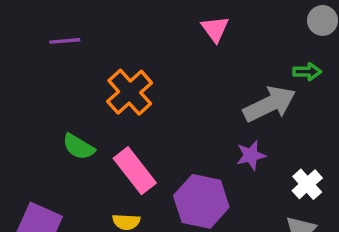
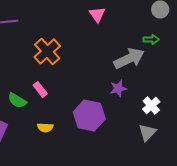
green semicircle: (78, 147) -> (17, 100), moved
pink rectangle: (135, 171) -> (40, 89), moved, size x0.6

